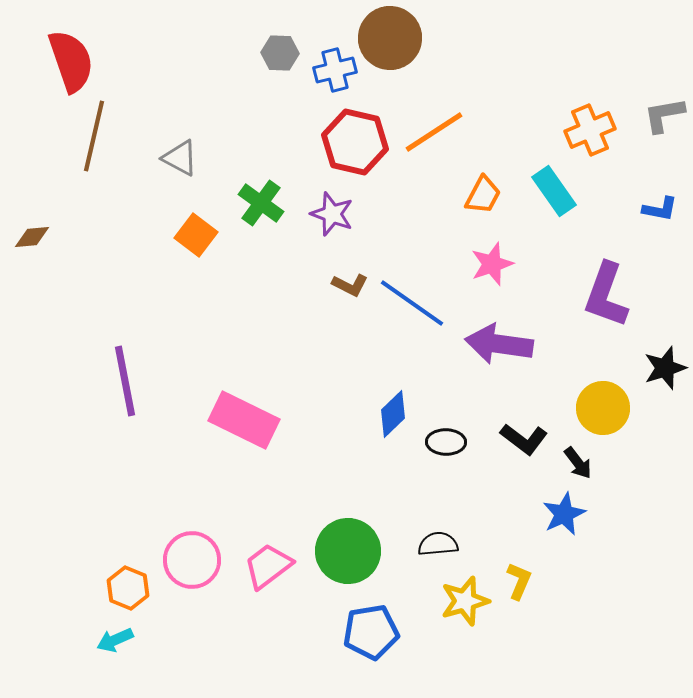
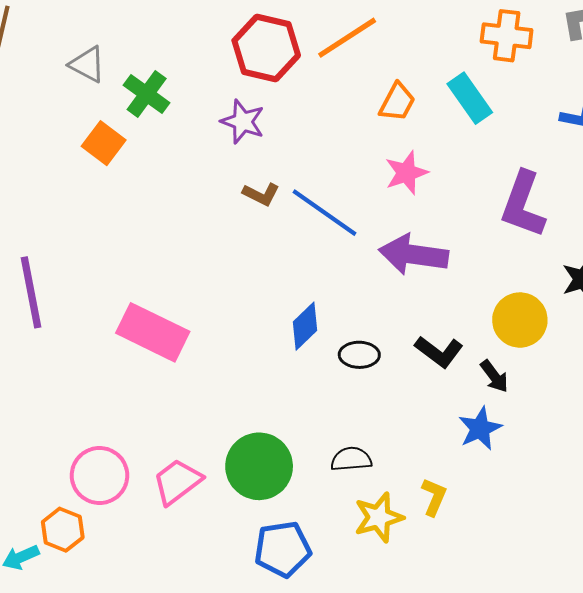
orange cross: (590, 130) -> (507, 36), turned 30
green cross: (261, 203) -> (147, 94), moved
orange hexagon: (128, 588) -> (63, 530), moved

